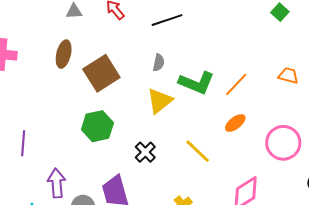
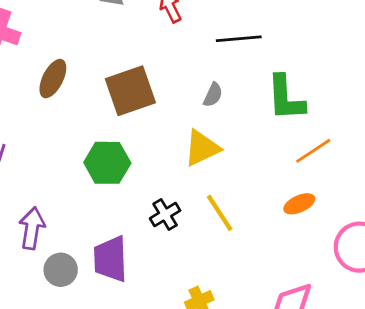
brown ellipse: (64, 54) -> (53, 79), moved
green L-shape: (197, 83) -> (286, 98), moved, turned 51
yellow line: (198, 151) -> (220, 213), moved

